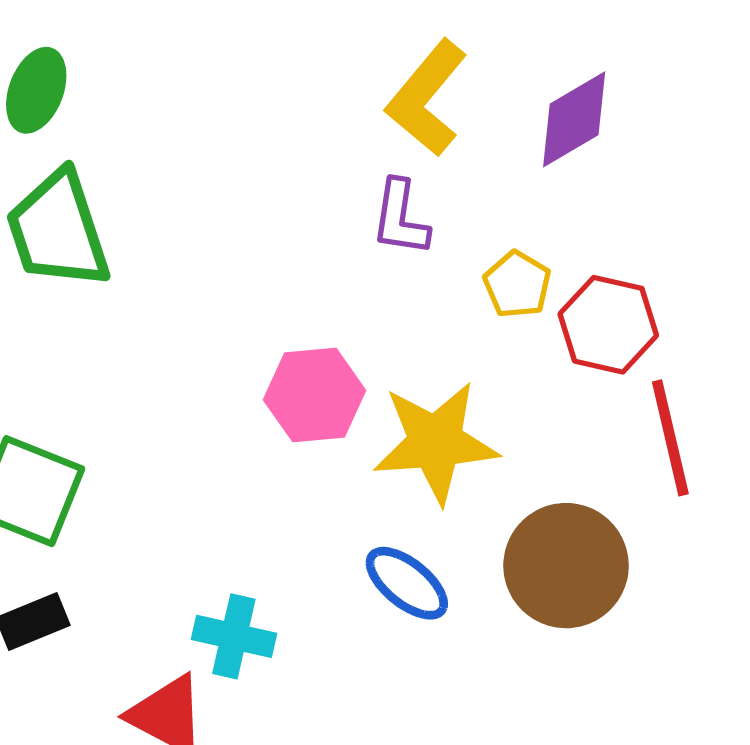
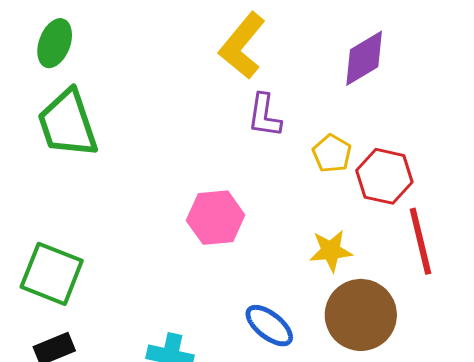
yellow L-shape: (427, 98) -> (242, 46), moved
yellow star: (436, 442) -> (331, 251), moved, size x0.6

